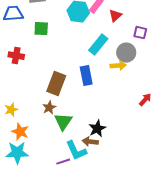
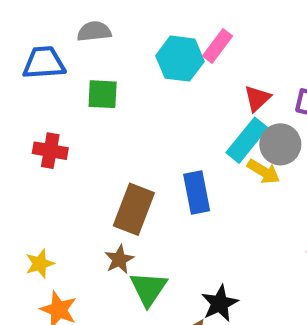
red triangle: (115, 16) -> (257, 98), moved
cyan rectangle: (98, 45) -> (247, 140), moved
yellow arrow: (118, 66) -> (264, 172), turned 35

